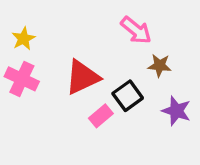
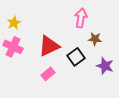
pink arrow: (136, 30) -> (81, 18), turned -120
pink rectangle: (101, 116) -> (48, 74), moved

